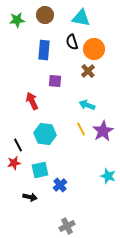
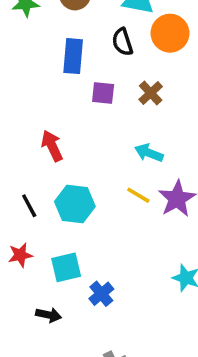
orange circle: (94, 49) -> (170, 33), moved
purple square: (55, 81) -> (103, 93), moved
yellow line: (81, 129) -> (138, 195), turned -32
black line: (18, 145) -> (29, 206), moved

